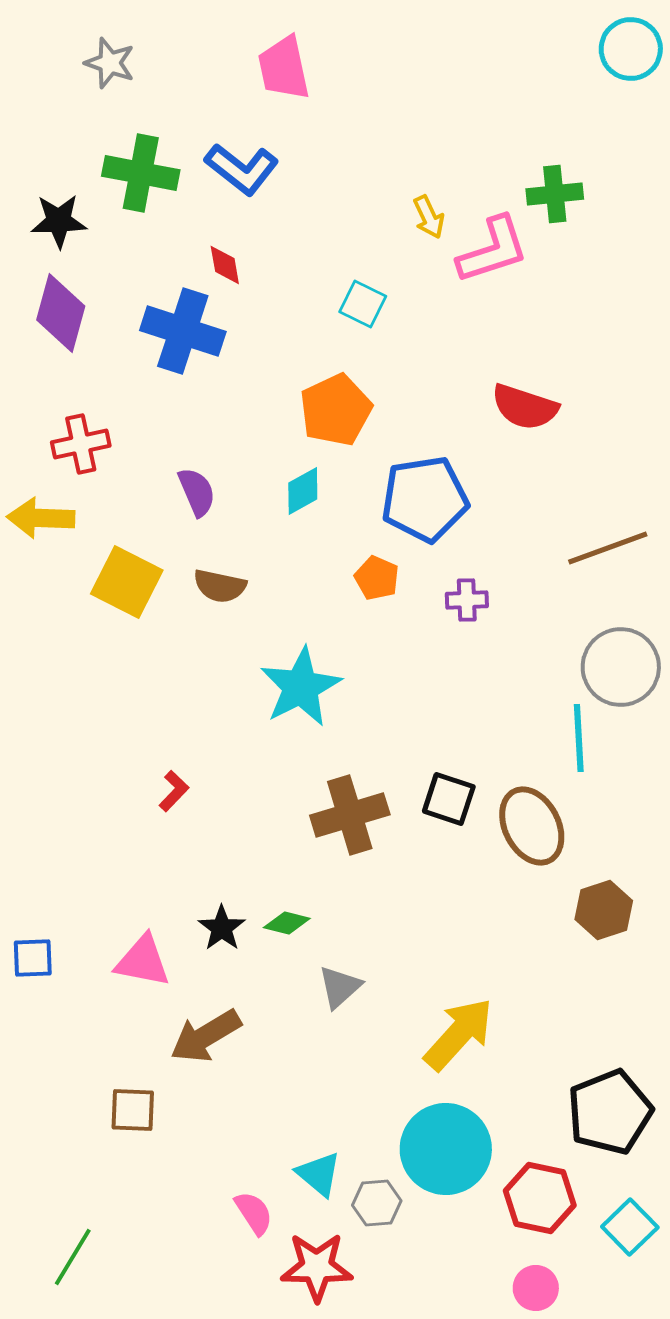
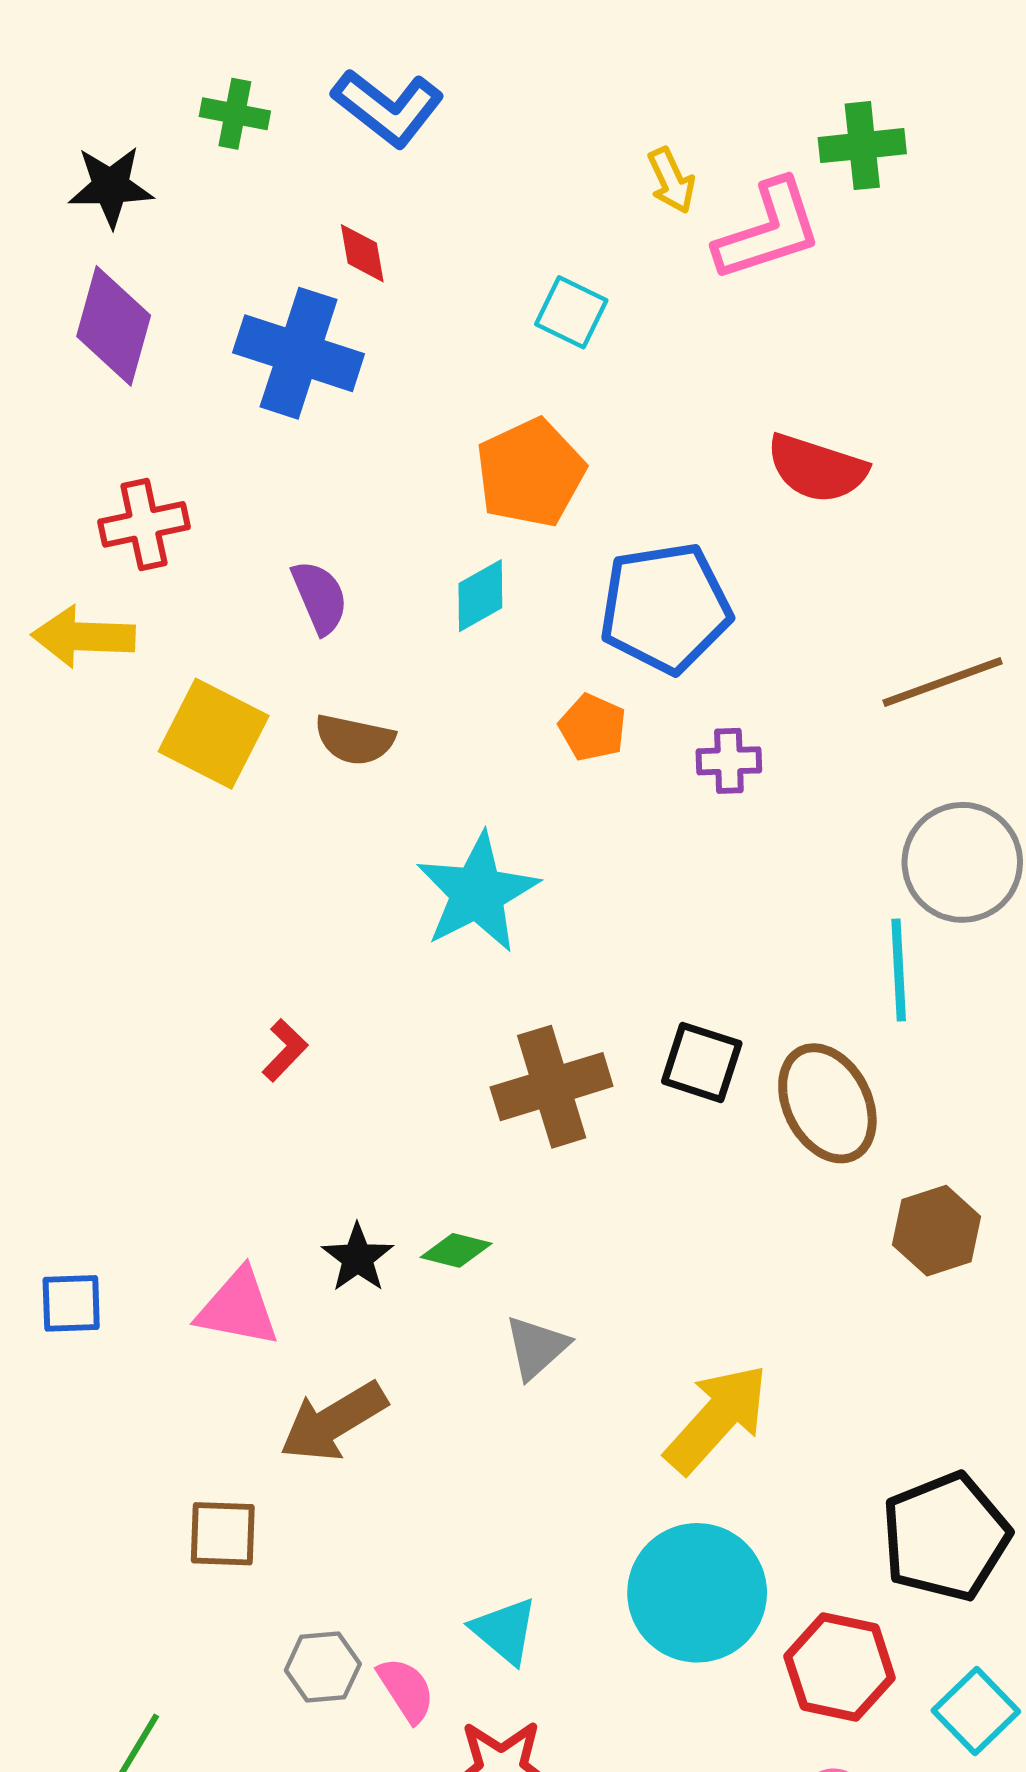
green cross: (141, 173) -> (235, 114), size x0.6
gray hexagon: (377, 1203) -> (323, 1667), moved

